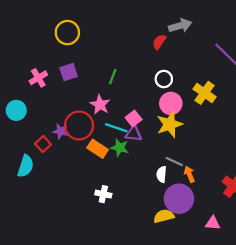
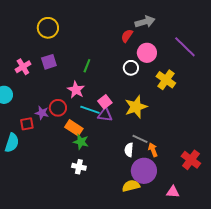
pink circle: (171, 103) -> (147, 53), moved
red circle: (79, 125) -> (58, 108), size x0.7
red square: (43, 144) -> (27, 124), turned 32
green star: (120, 148) -> (81, 142), moved

